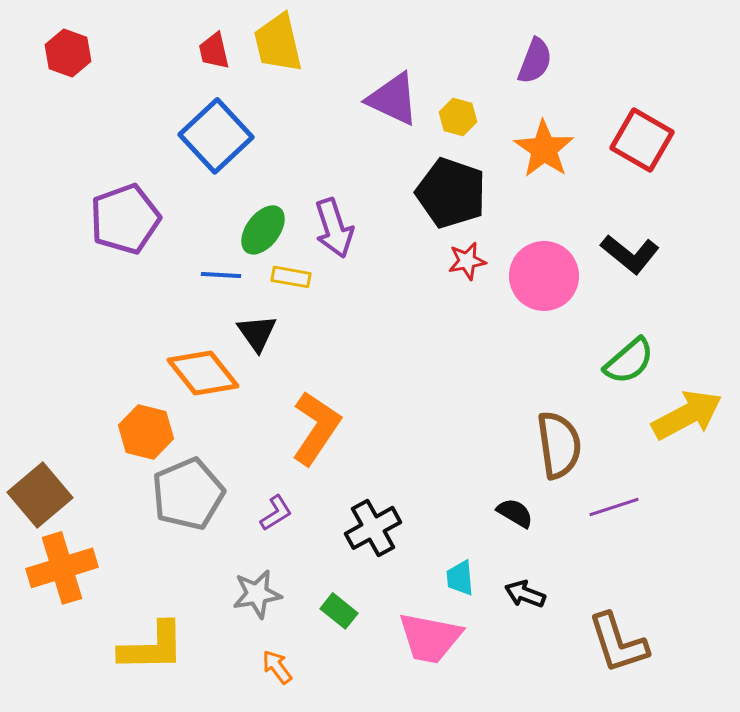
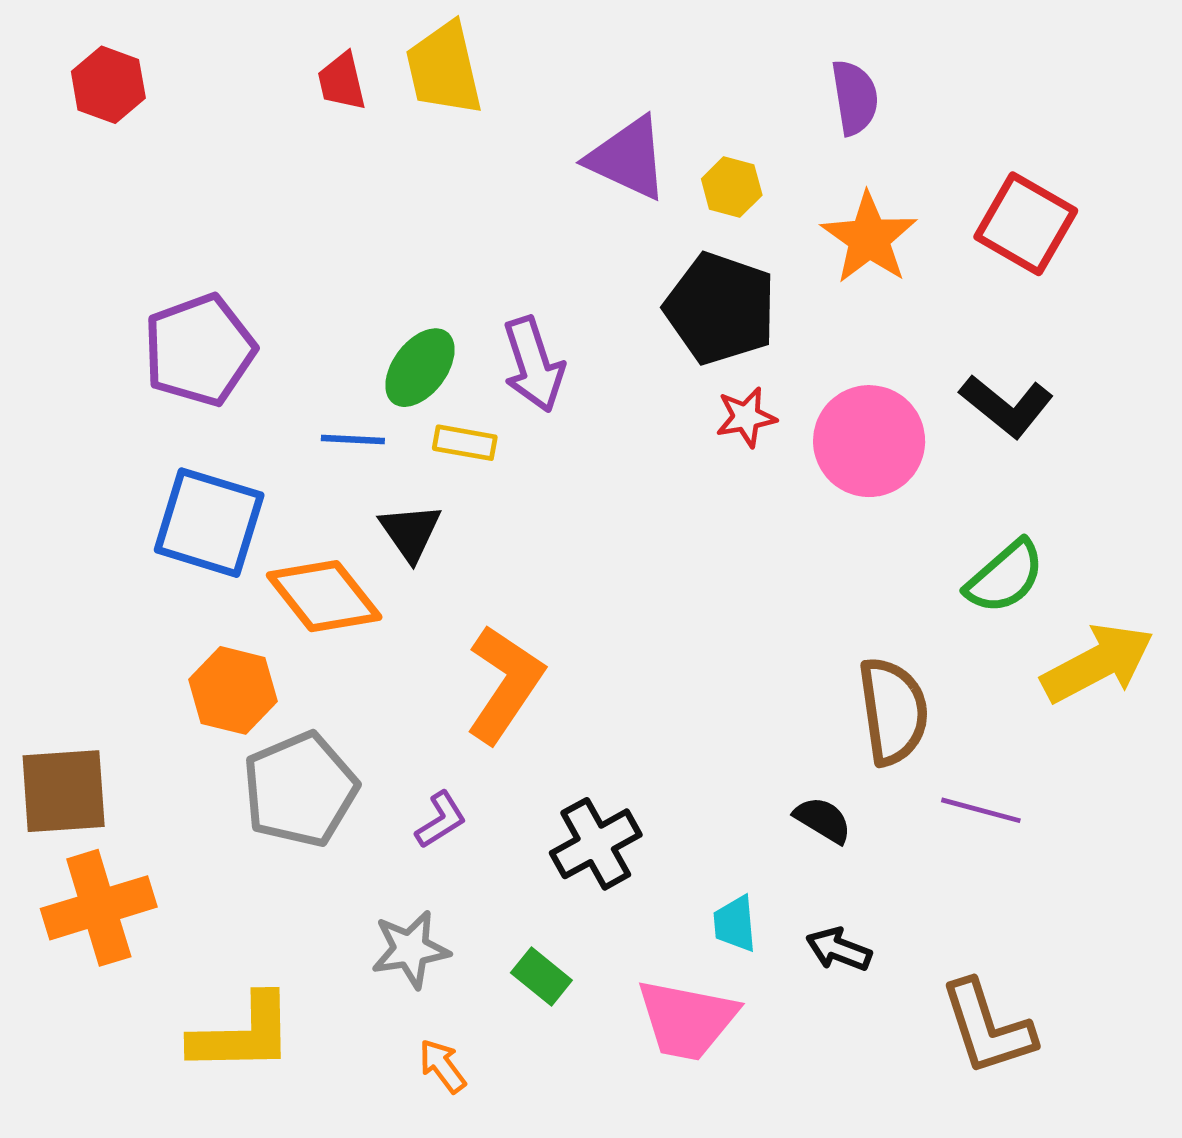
purple semicircle: (535, 61) -> (855, 97), turned -30
blue square: (216, 136) -> (209, 523), moved, turned -30
brown square: (40, 495) -> (64, 791), turned 36
purple line: (614, 507) -> (981, 810), turned 33

